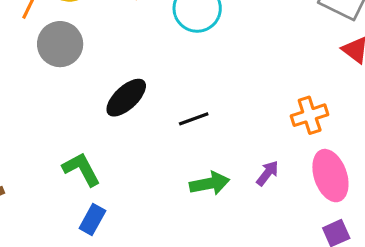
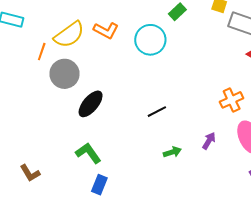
black ellipse: (126, 98) -> (91, 104), moved
green arrow: (210, 183) -> (172, 152), size x0.7

